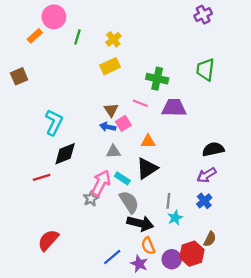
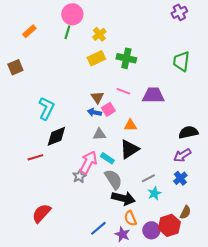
pink circle: (54, 17) -> (72, 14), moved
green cross: (157, 79) -> (126, 58), moved
gray line: (168, 201) -> (148, 178), turned 56

